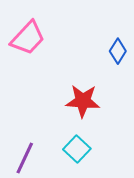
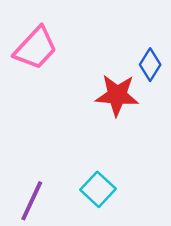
red star: (83, 101) -> (117, 95), moved

